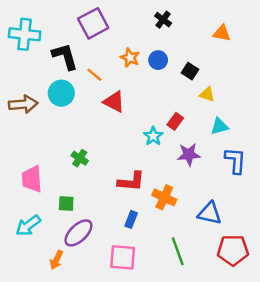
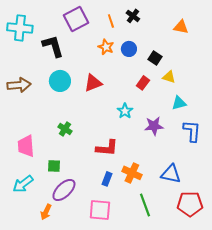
orange line: (94, 75) -> (111, 21), moved, turned 32
cyan circle: (61, 93) -> (60, 81), moved
red triangle: (114, 102) -> (93, 83), turned -48
red rectangle: (175, 121) -> (143, 83), moved
orange cross: (164, 197) -> (132, 173), moved

